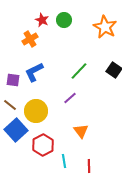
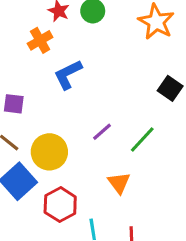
green line: (79, 71) -> (142, 139), moved
blue L-shape: (34, 72) -> (68, 74), moved

